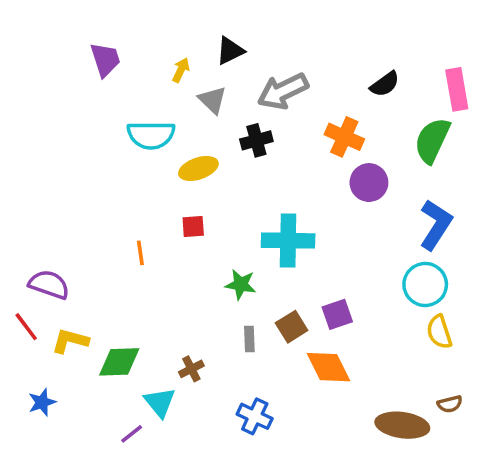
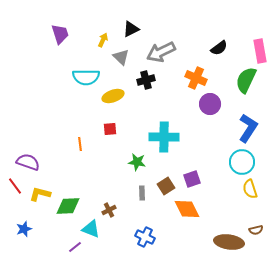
cyan triangle: (160, 402) -> (91, 229), turned -30

